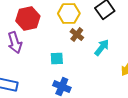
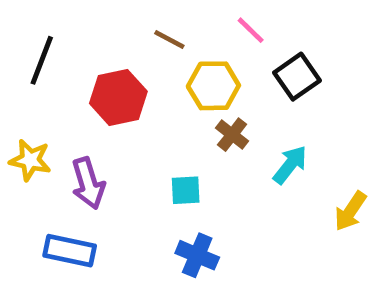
purple arrow: (15, 43) -> (88, 183), moved

